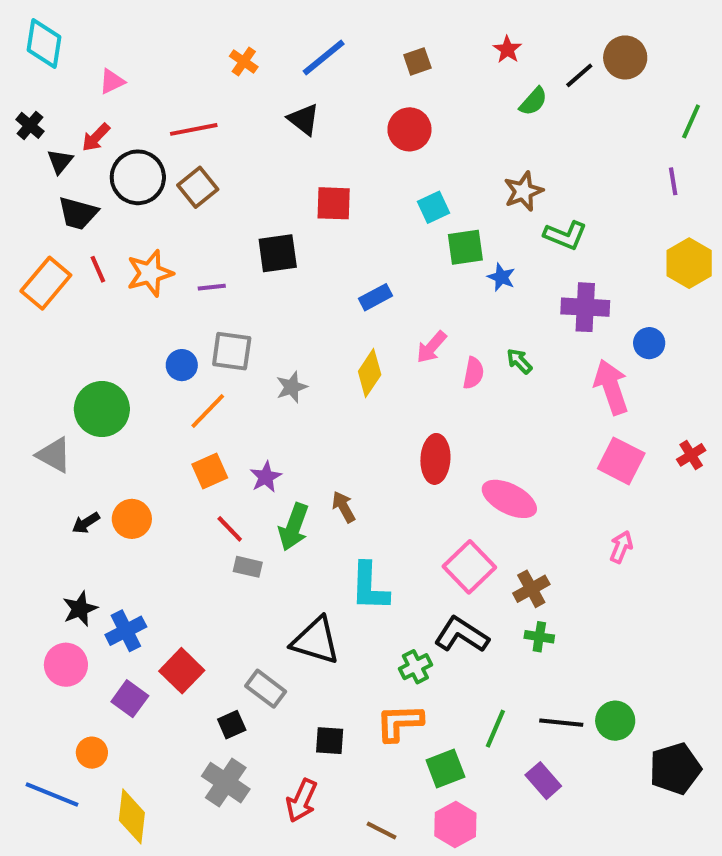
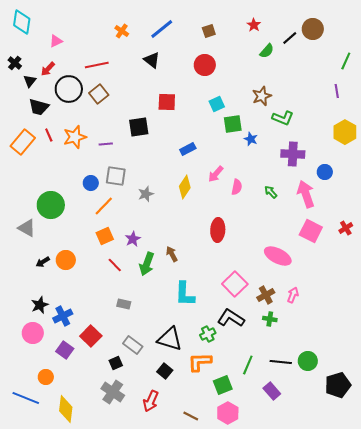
green arrow: (519, 361) -> (271, 192), moved
pink ellipse: (509, 499) -> (278, 256), moved
pink arrow: (621, 547) -> (293, 295), moved
gray rectangle: (248, 567) -> (124, 304), moved
black triangle: (316, 641) -> (170, 339), moved
black square: (330, 741) -> (165, 371), turned 35

